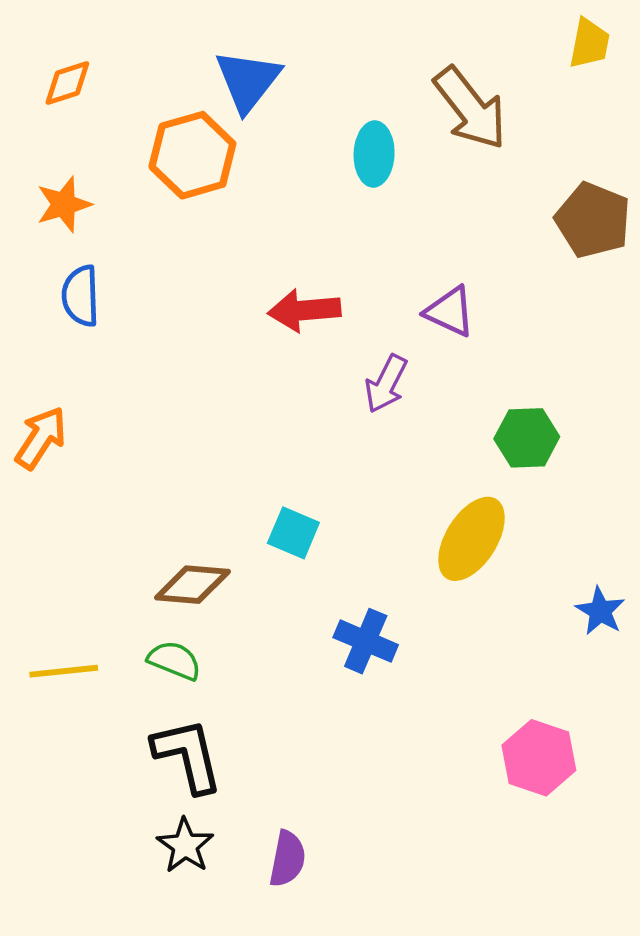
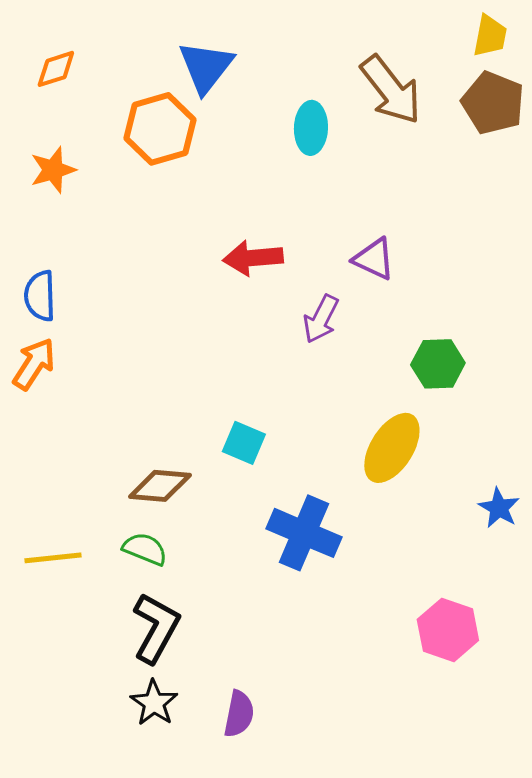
brown pentagon: (593, 220) -> (493, 103), moved
blue semicircle: (81, 296) -> (40, 296), moved
blue cross: (366, 641) -> (304, 533), size x1.4
black L-shape: (188, 755) -> (156, 628), turned 42

